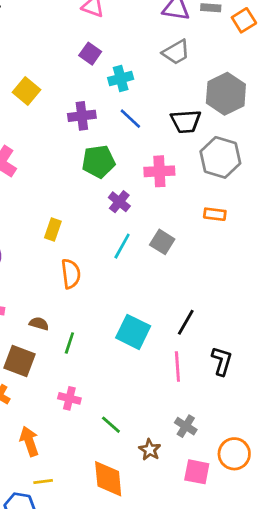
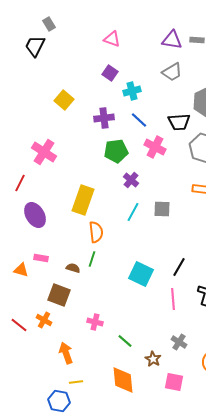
pink cross: (159, 171) -> (155, 147), moved, turned 30
yellow rectangle: (53, 229) -> (83, 200), size x1.8
gray square: (162, 242) -> (162, 209), turned -30
green line: (69, 343) -> (92, 259), moved
pink square: (197, 472) -> (174, 382), moved

